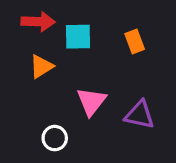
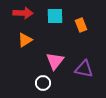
cyan square: (78, 37) -> (55, 16), moved
white circle: (55, 138) -> (43, 83), moved

